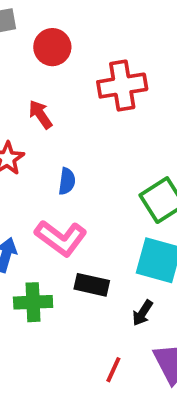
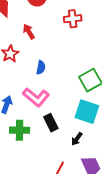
red cross: (122, 86) -> (73, 19), size x0.7
black rectangle: (92, 285) -> (51, 123), turned 48

